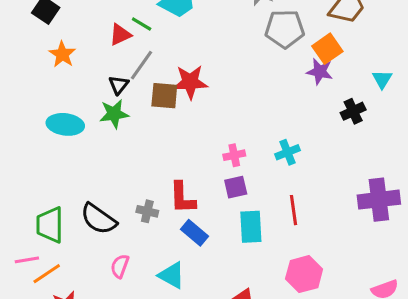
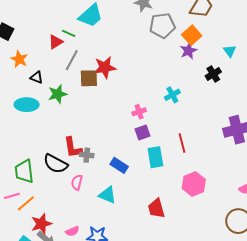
purple star: (320, 72) -> (188, 51), turned -30
black triangle: (119, 85) -> (36, 77), moved, turned -40
cyan cross: (288, 152) -> (172, 95), moved
red L-shape: (182, 198) -> (73, 148), moved
pink semicircle: (120, 266) -> (77, 182), moved

